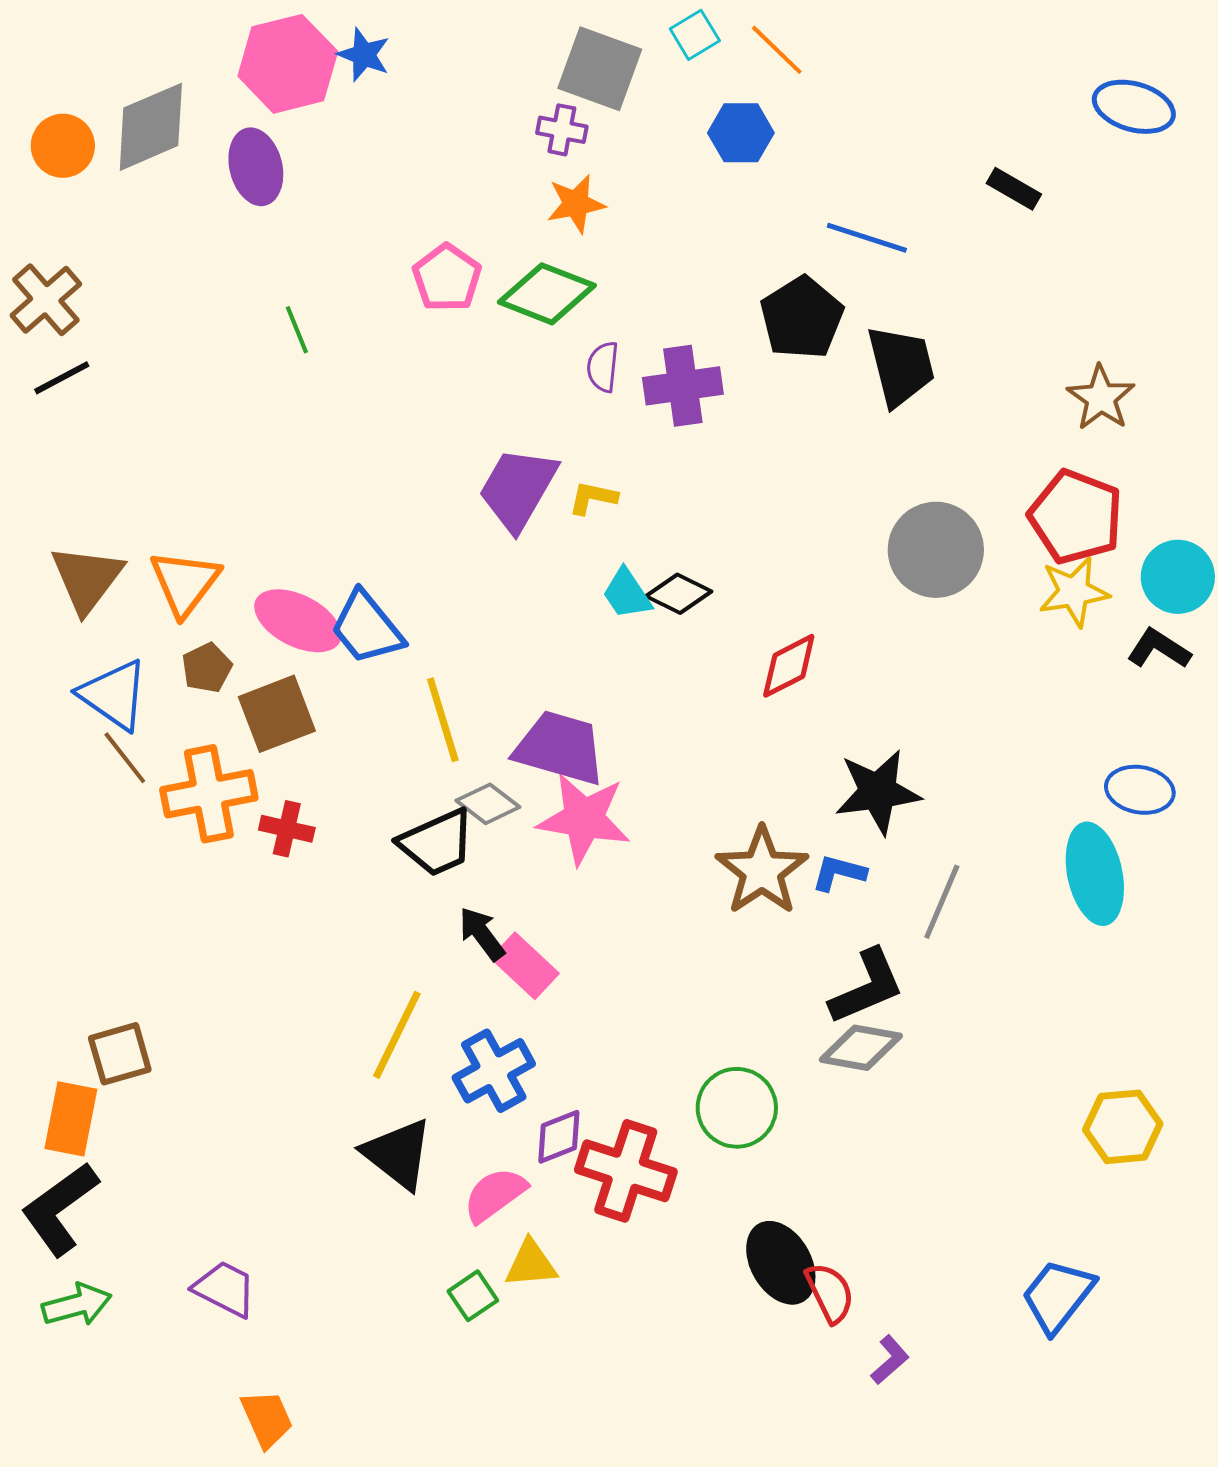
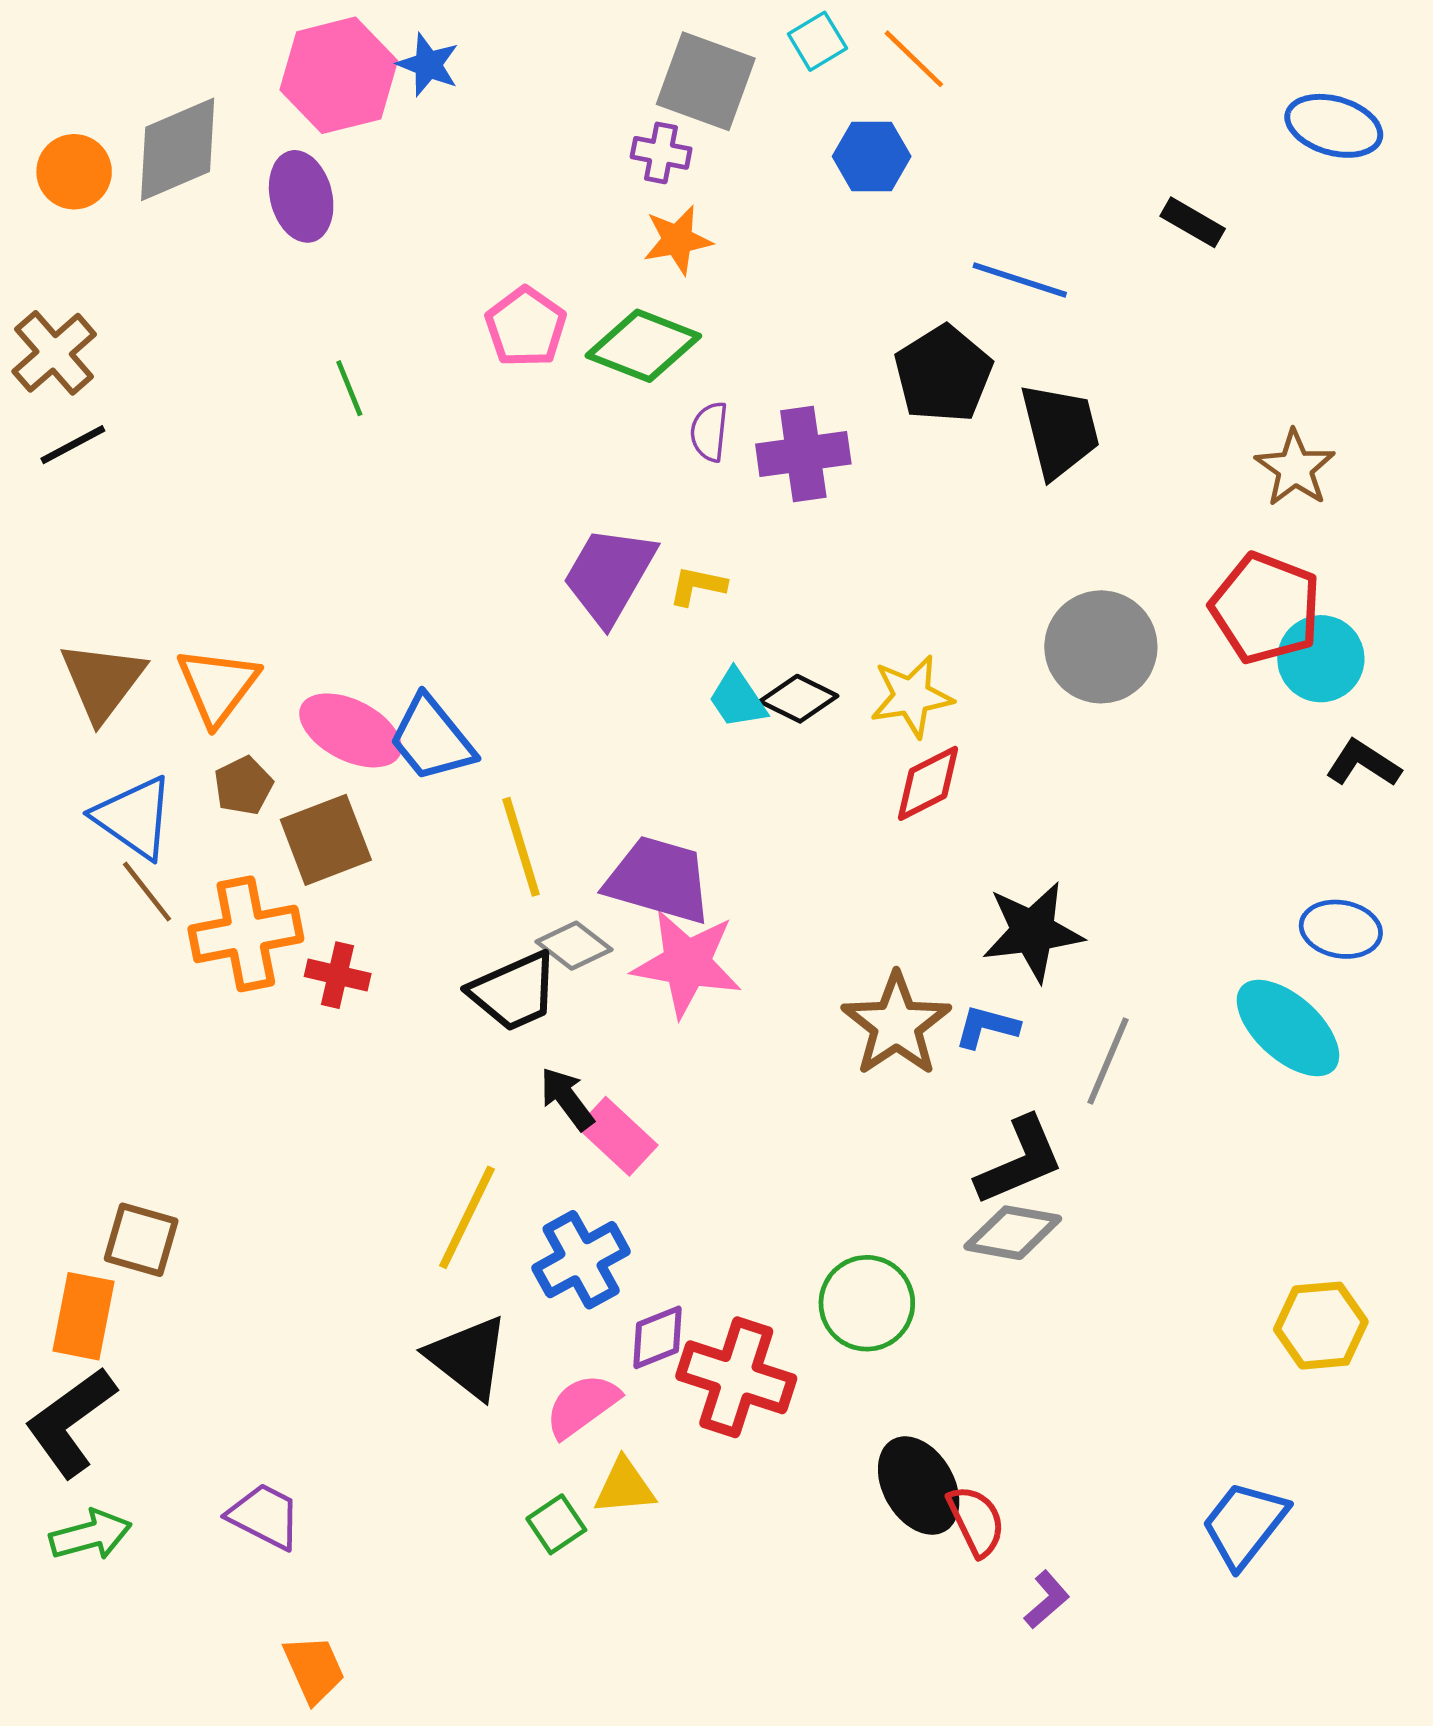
cyan circle: (1178, 577) -> (1321, 659), moved
yellow star: (1074, 592) -> (912, 696), moved
cyan ellipse: (1095, 874) -> (1288, 1028), turned -36
brown square: (120, 1054) -> (141, 1240), turned 32

